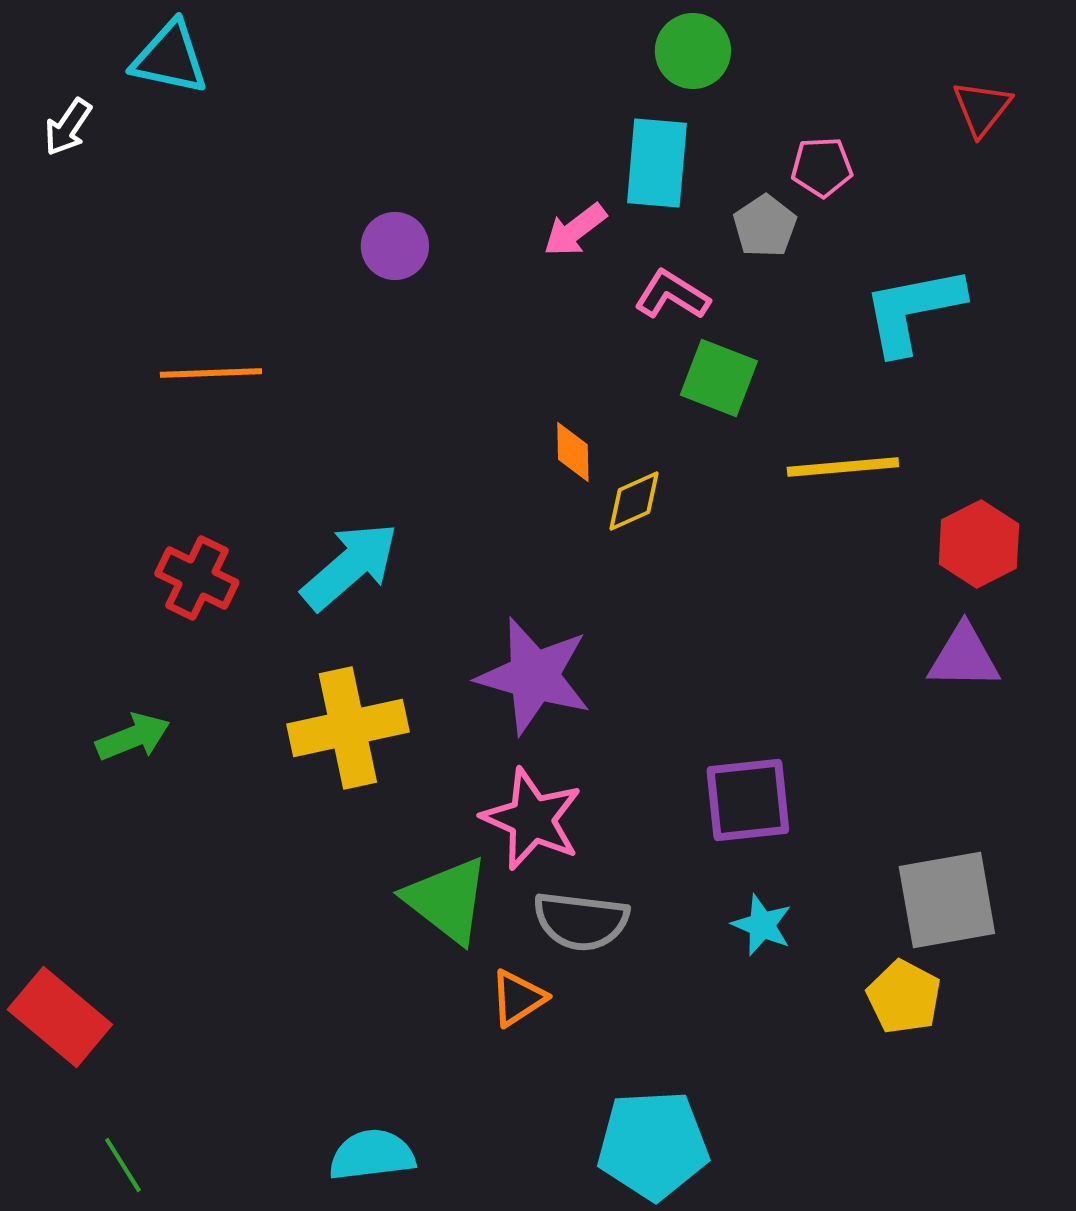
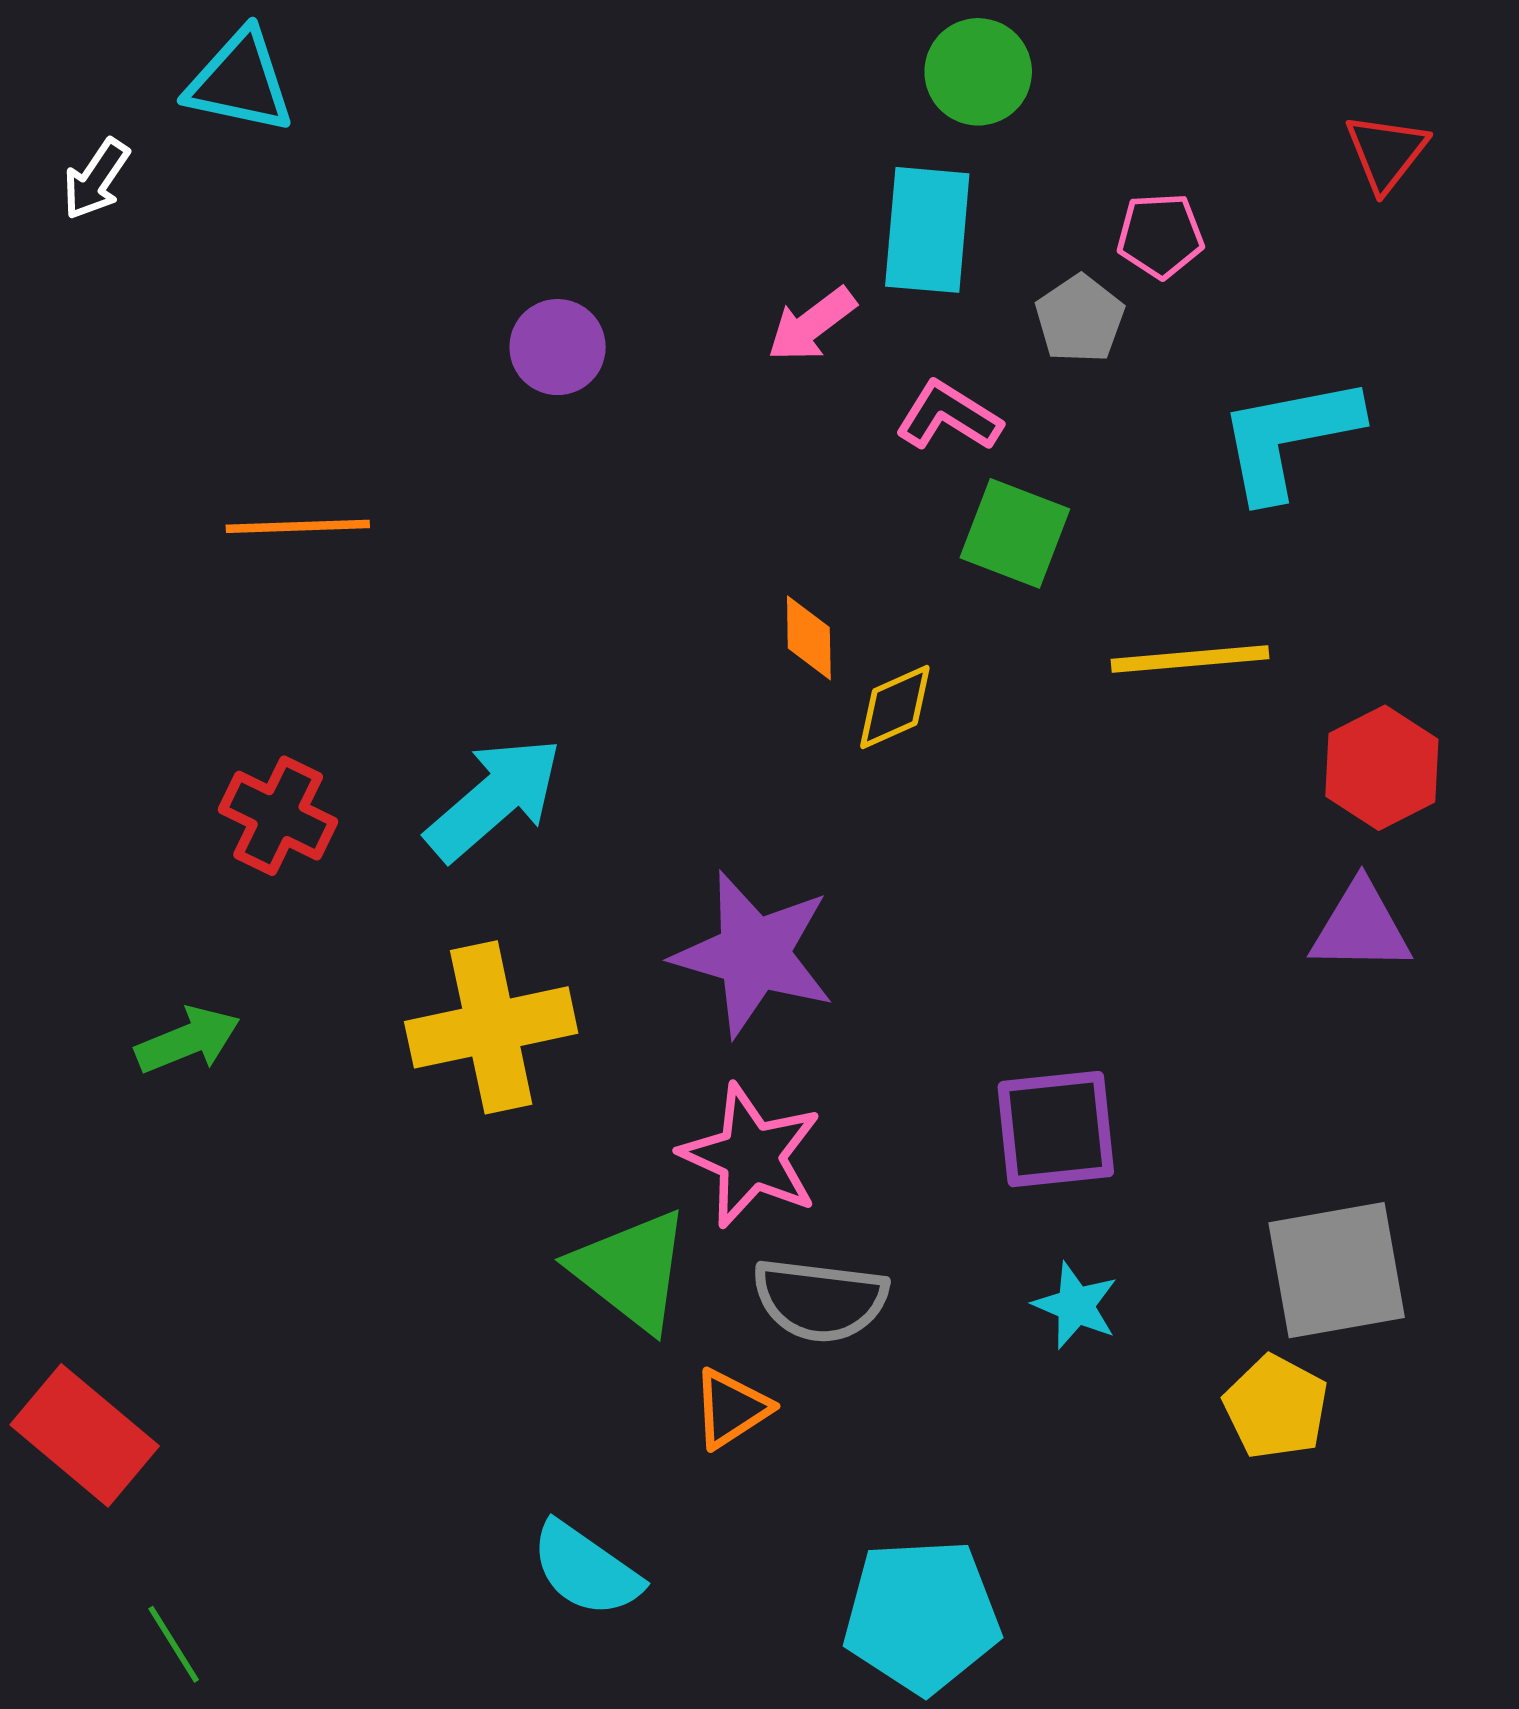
cyan semicircle: (372, 1155) -> (586, 1569), moved, turned -138

